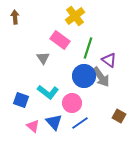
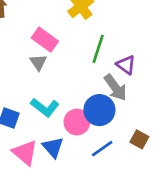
pink rectangle: (60, 40) -> (45, 40), moved
blue circle: (84, 76) -> (99, 110), moved
blue line: (80, 123) -> (102, 149), moved
pink triangle: (33, 126) -> (25, 153), size x1.5

